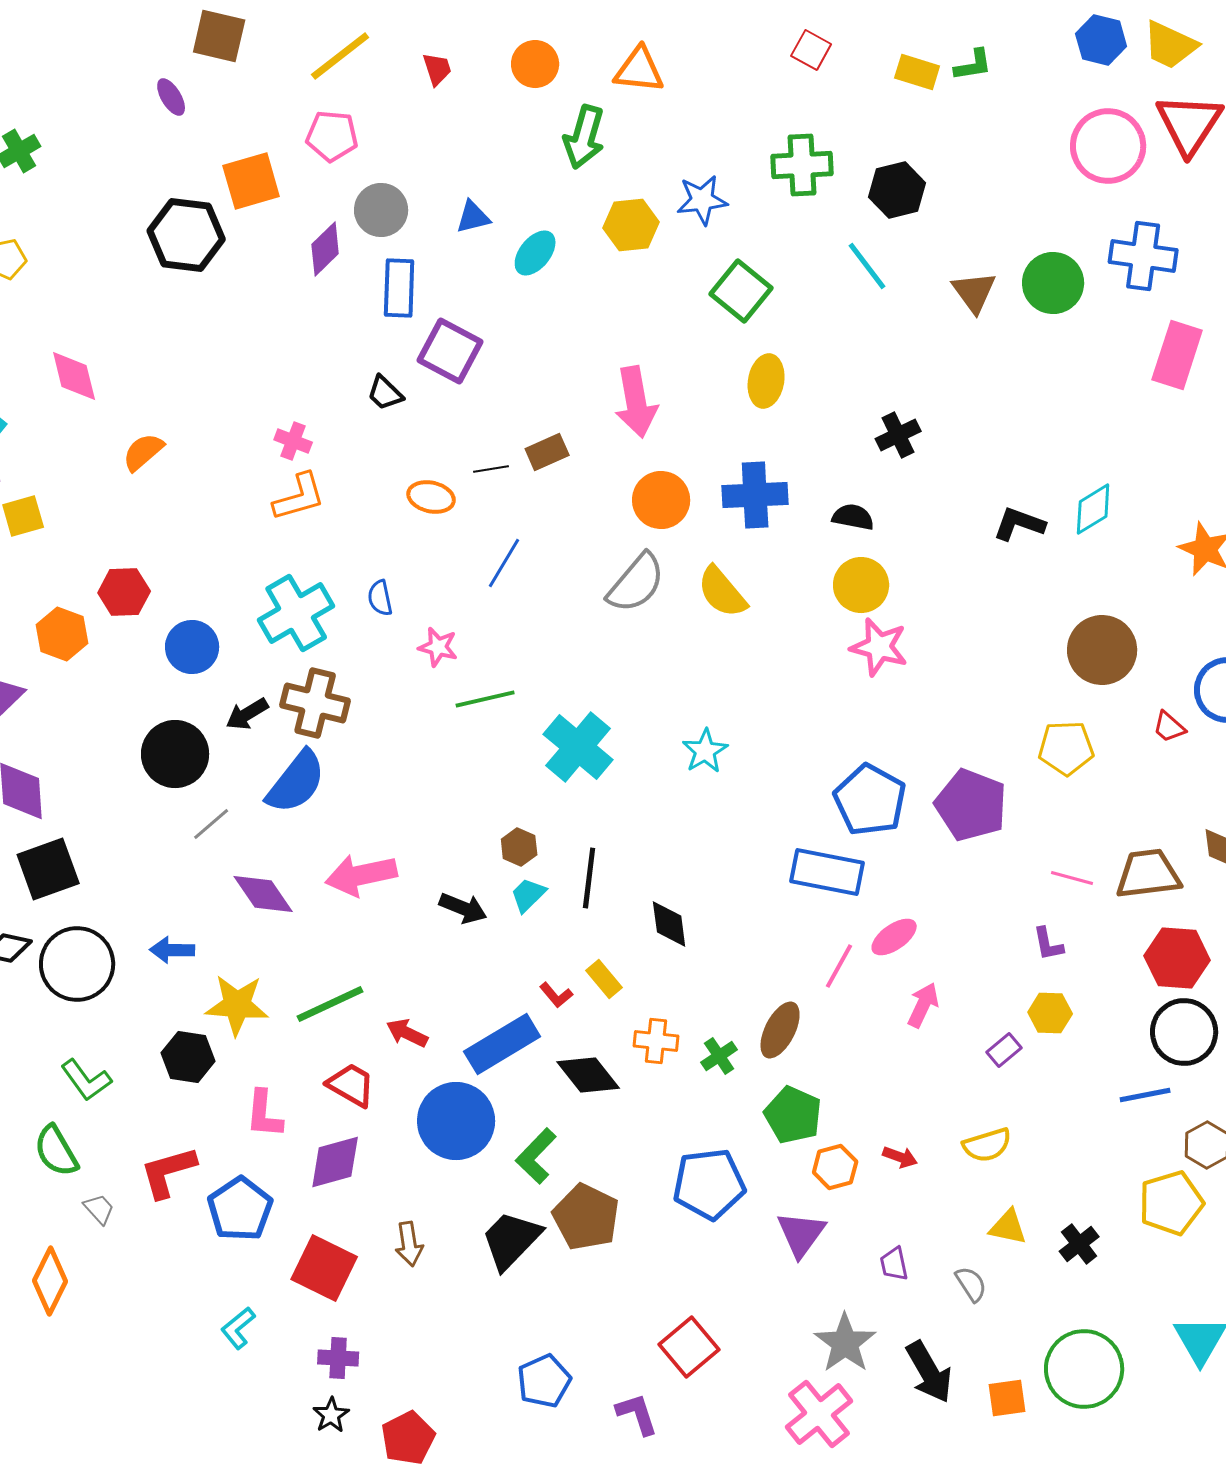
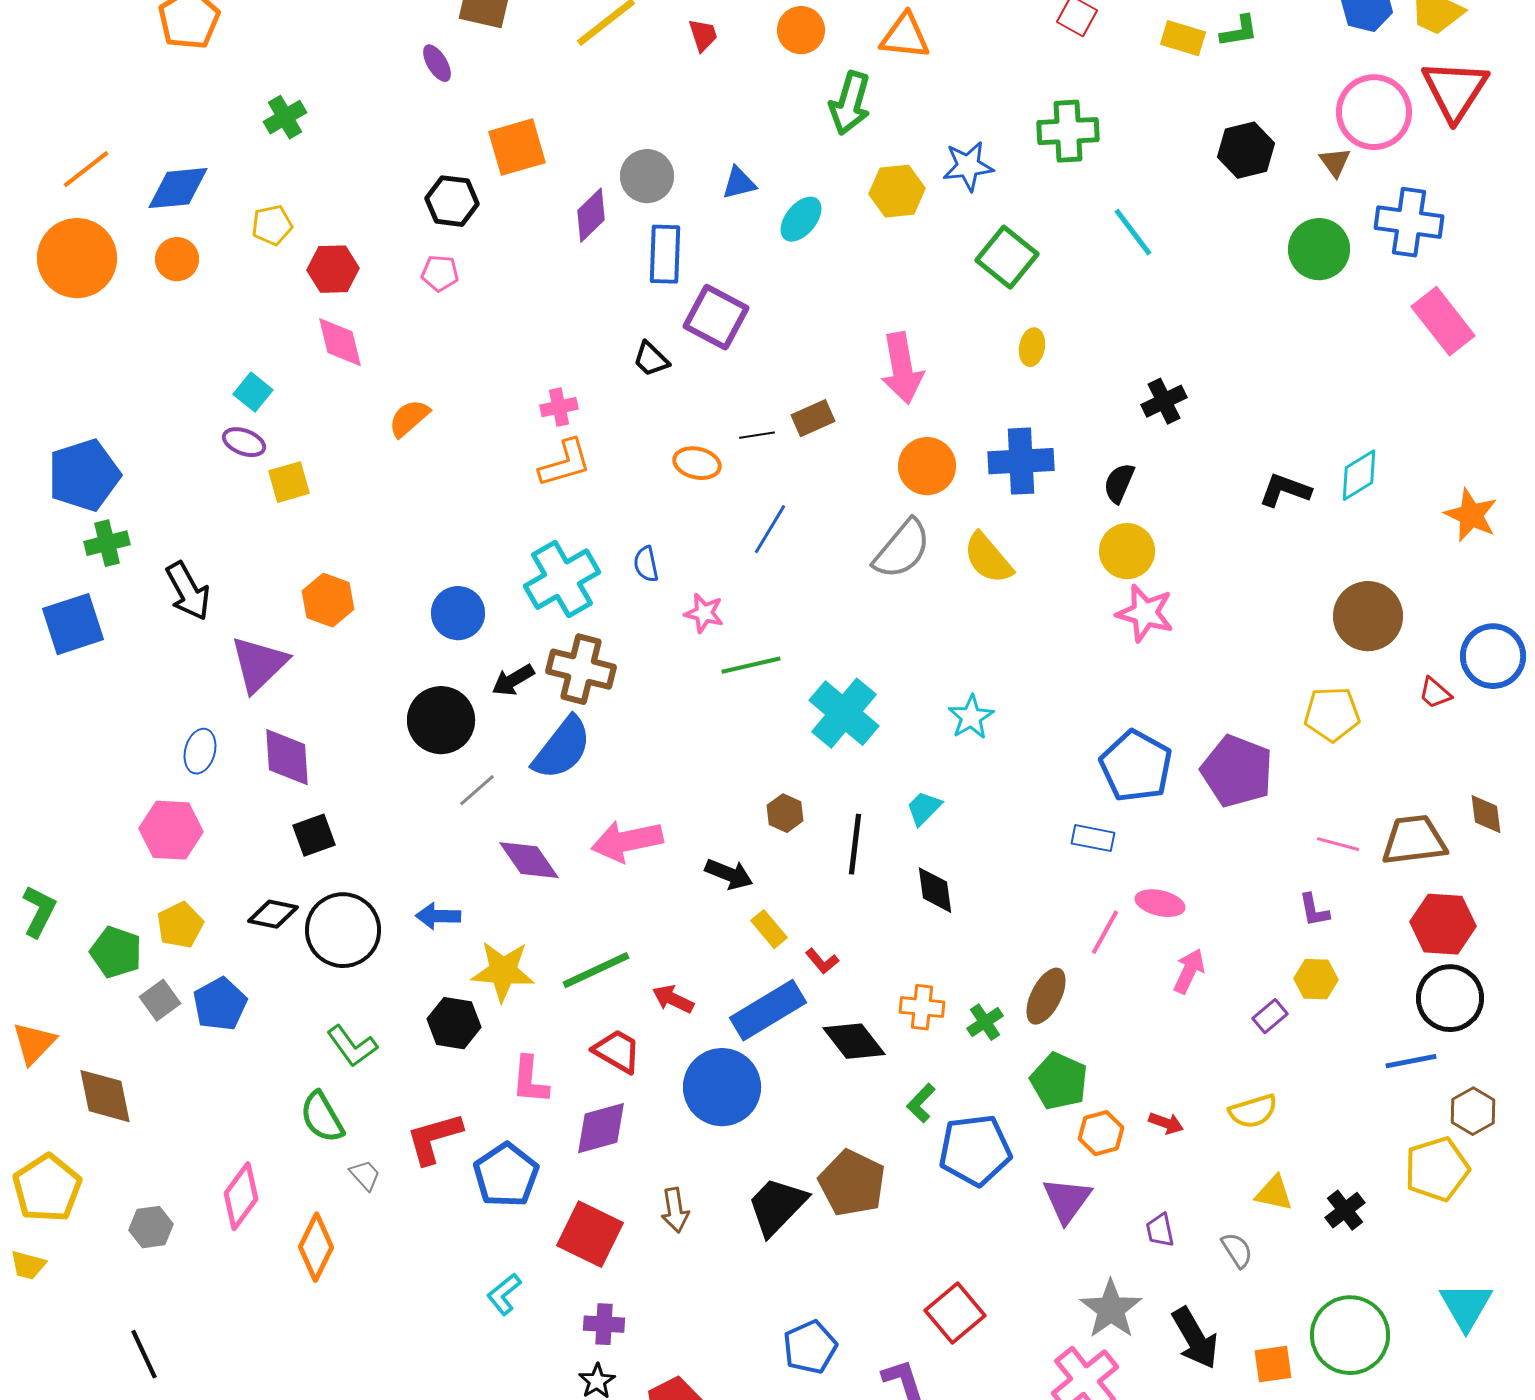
pink pentagon: (332, 136) -> (440, 273), moved, size x0.7
black hexagon: (897, 190) -> (1246, 150), moved
black hexagon: (186, 235) -> (452, 201), size x0.7
brown triangle: (974, 292) -> (1335, 162), moved, size x0.7
pink rectangle: (1177, 355) -> (1443, 321), turned -56
yellow ellipse: (766, 381) -> (1032, 347), size x0.7
pink cross: (293, 441) -> (559, 407), turned -33
black semicircle: (853, 517) -> (1119, 483), turned -78
red hexagon: (124, 592) -> (333, 269), moved
black square: (48, 869) -> (314, 835), size x0.7
blue rectangle: (827, 872) -> (1093, 838), size x0.6
cyan trapezoid: (528, 895) -> (924, 808), moved
pink ellipse: (894, 937) -> (1160, 903), turned 48
yellow rectangle: (604, 979) -> (769, 929), moved
green L-shape: (536, 1156) -> (921, 1103), moved, size x0.7

